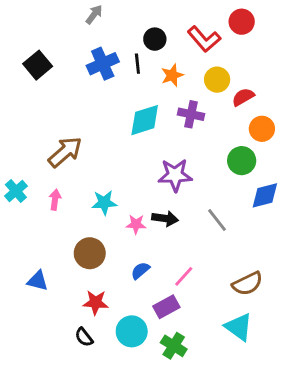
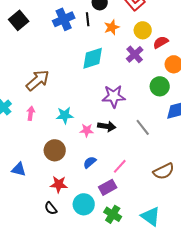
purple cross: (191, 114) -> (135, 54), moved, turned 36
cyan triangle: (239, 327) -> (151, 216), moved

